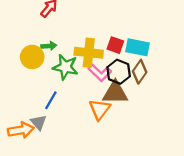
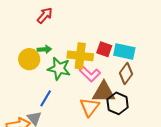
black hexagon: (119, 72) -> (118, 103), moved

